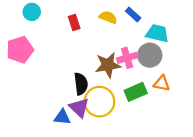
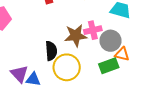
gray circle: (150, 55) -> (110, 41), moved
green rectangle: (136, 92) -> (109, 66), moved
purple triangle: (79, 108) -> (19, 74), moved

